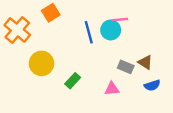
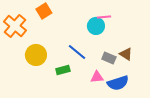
blue line: (89, 32) -> (77, 52), moved, turned -36
green rectangle: (73, 81) -> (63, 70), turned 32
blue semicircle: (152, 85) -> (118, 83), moved, size x1.5

